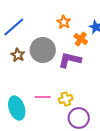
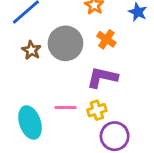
orange cross: (81, 39) -> (106, 39), moved
purple L-shape: (70, 60) -> (102, 77), moved

